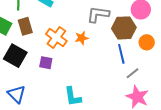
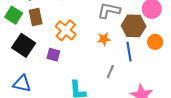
orange star: (82, 38) -> (104, 39), moved
gray line: (133, 73) -> (110, 72), moved, turned -32
blue triangle: (17, 94) -> (22, 84), turned -36

